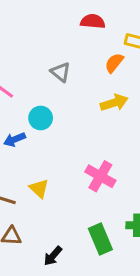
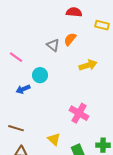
orange semicircle: (114, 63) -> (70, 39), moved
yellow triangle: (39, 188) -> (54, 139), moved

